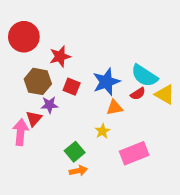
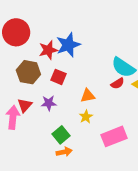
blue star: (106, 82) -> (68, 45), moved
purple star: (49, 105) -> (49, 103), moved
orange triangle: (114, 107) -> (88, 96), moved

